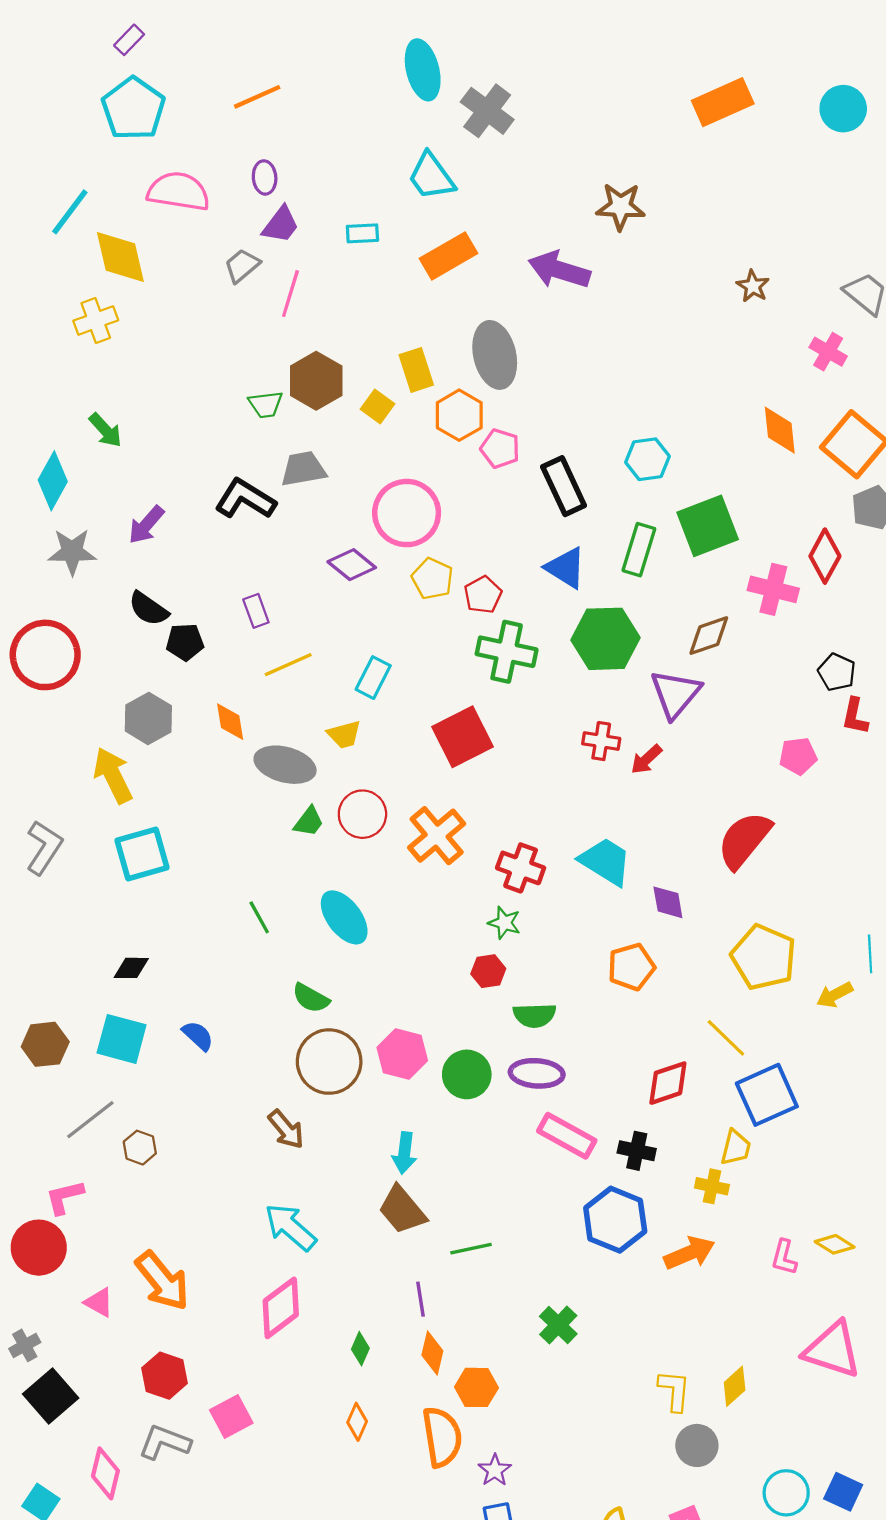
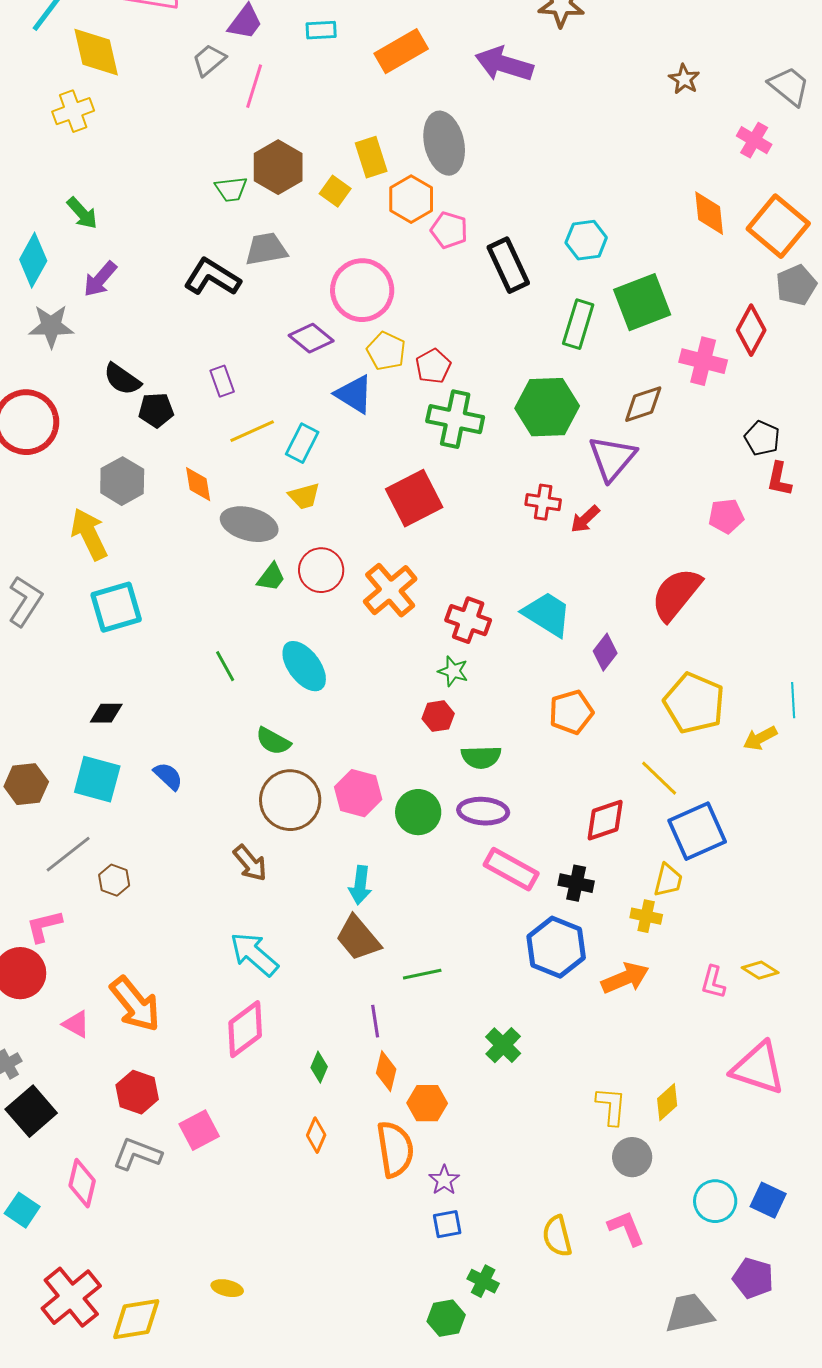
purple arrow: (146, 525) -> (100, 279), moved
blue triangle: (566, 568) -> (354, 394), moved
cyan rectangle: (373, 678) -> (302, 443), moved
purple diamond: (668, 902) -> (605, 652), turned 48

